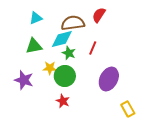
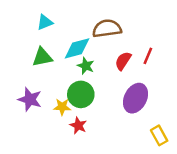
red semicircle: (99, 15) -> (123, 61), moved
brown semicircle: (73, 23) -> (107, 29), moved
red line: (93, 48) -> (148, 56), moved
yellow star: (50, 68) -> (62, 107), moved

